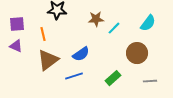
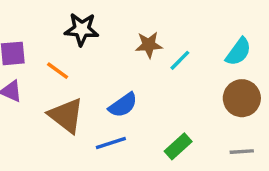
orange line: (43, 34) -> (58, 71), turned -40
brown circle: (137, 53) -> (242, 98), moved
brown triangle: (48, 60) -> (66, 115), turned -45

